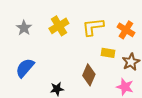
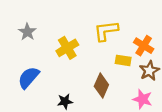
yellow cross: (59, 26) -> (67, 48), moved
orange cross: (126, 30) -> (144, 46), moved

